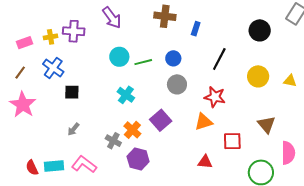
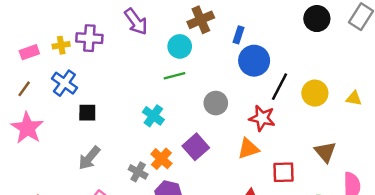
brown cross: (165, 16) -> (201, 20), turned -30
black circle: (260, 30) -> (317, 19), moved
cyan circle: (119, 57) -> (180, 46), moved
blue circle: (173, 58) -> (254, 61), moved, size x1.6
black line: (219, 59) -> (280, 87), moved
gray arrow: (73, 129) -> (89, 158), size x1.5

